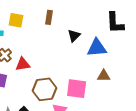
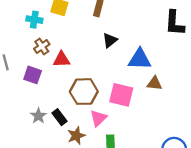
black triangle: (74, 36) -> (110, 40), moved
blue triangle: (97, 48) -> (140, 59), moved

